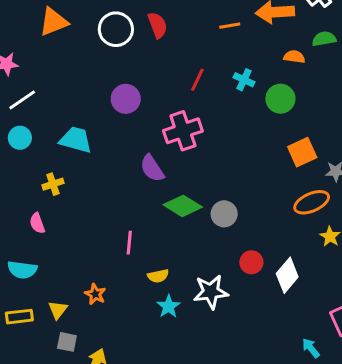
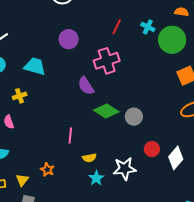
green circle: (280, 99) -> (172, 40), size x1.4

